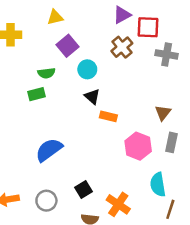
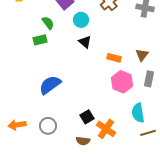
green semicircle: (46, 73) -> (48, 23), turned -120
orange rectangle: (108, 116) -> (114, 58), moved
black square: (84, 189) -> (87, 117), moved
brown line: (170, 209) -> (148, 133), turned 56

